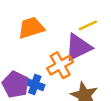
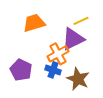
blue cross: (35, 84) -> (53, 70), moved

